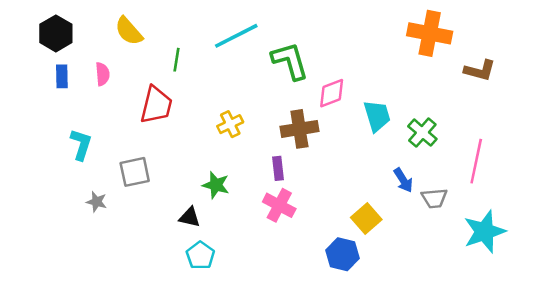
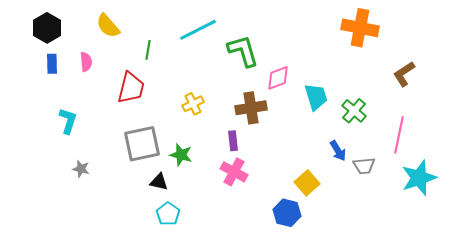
brown L-shape: (480, 70) -> (404, 74), moved, turned 132
gray square: (135, 172) -> (142, 144), moved, size x1.4
cyan star: (485, 232) -> (419, 178), moved

